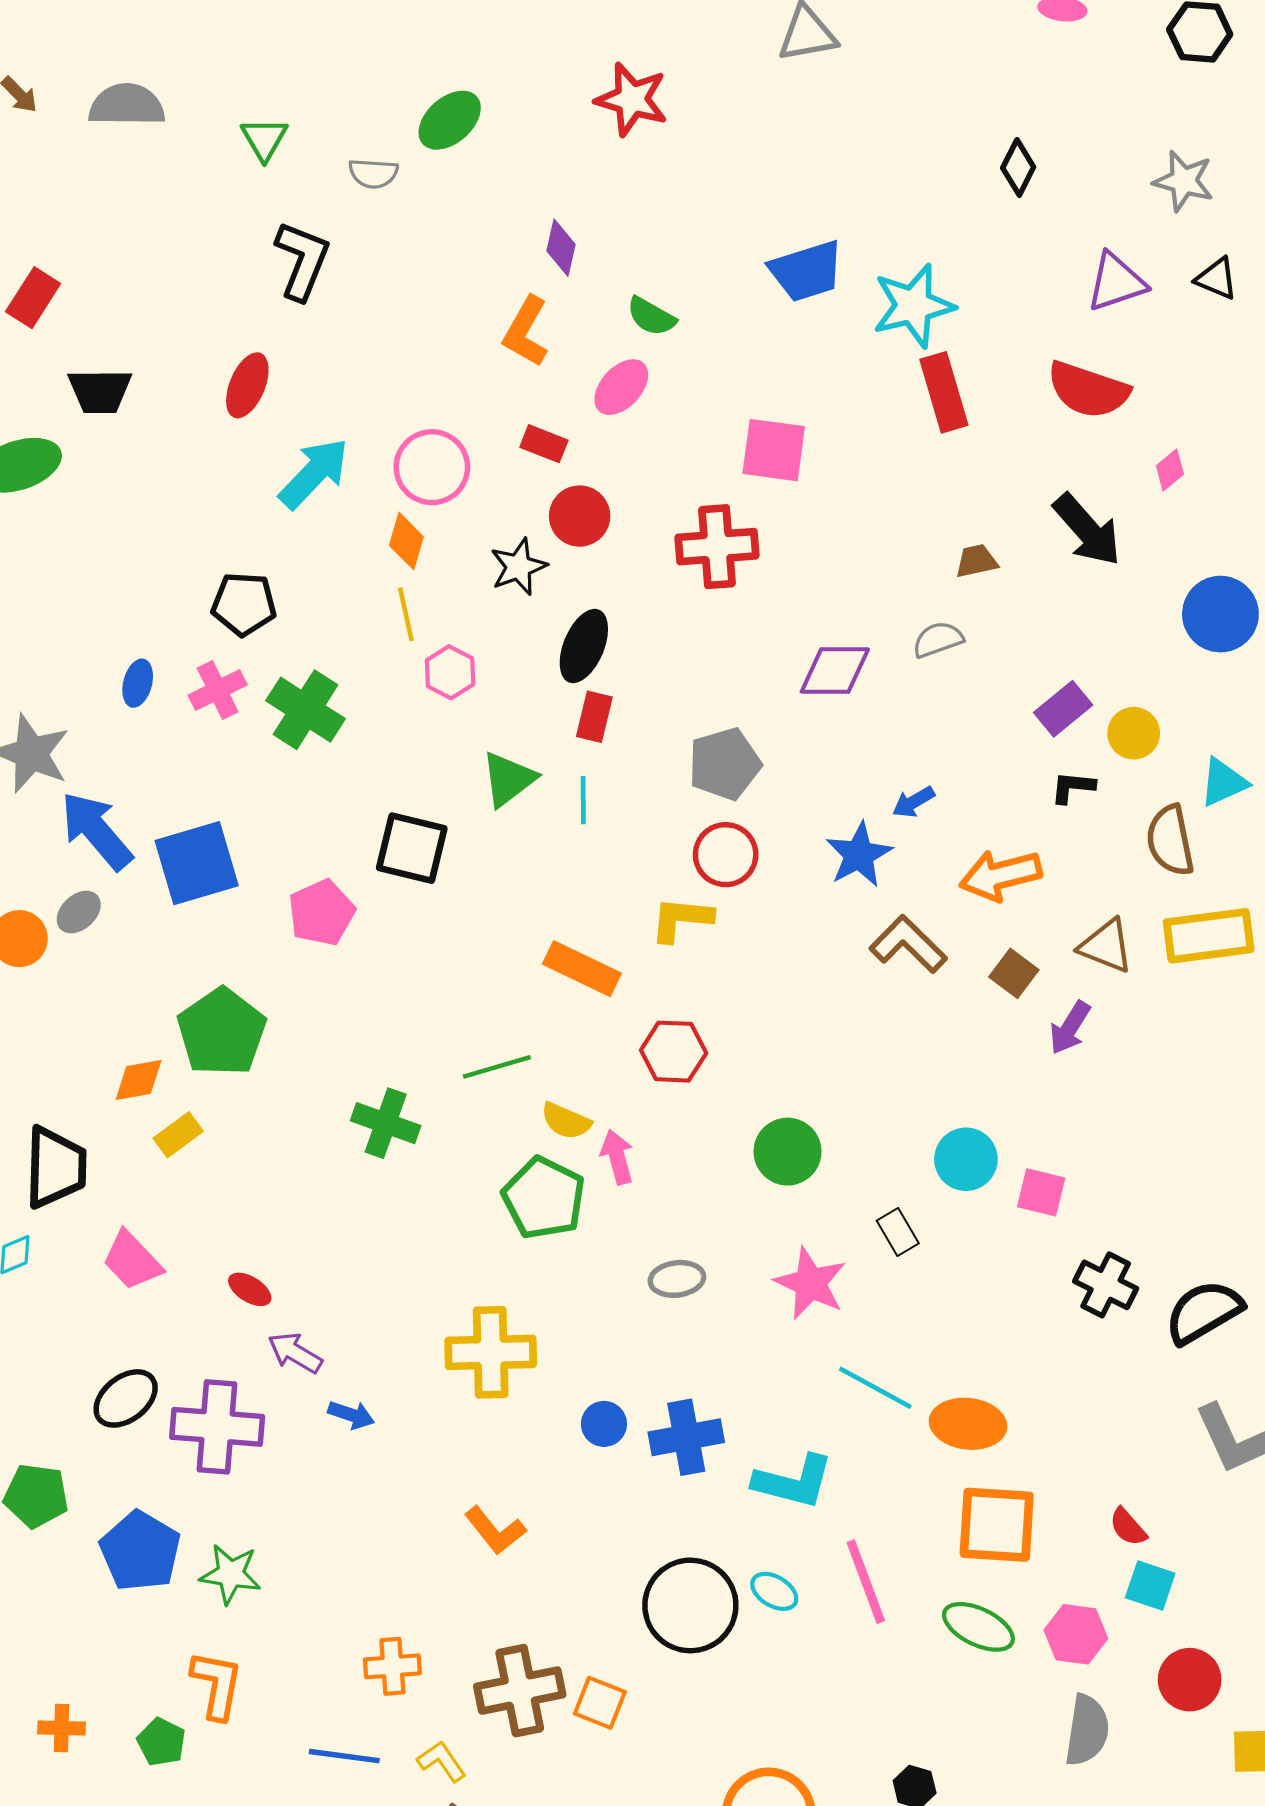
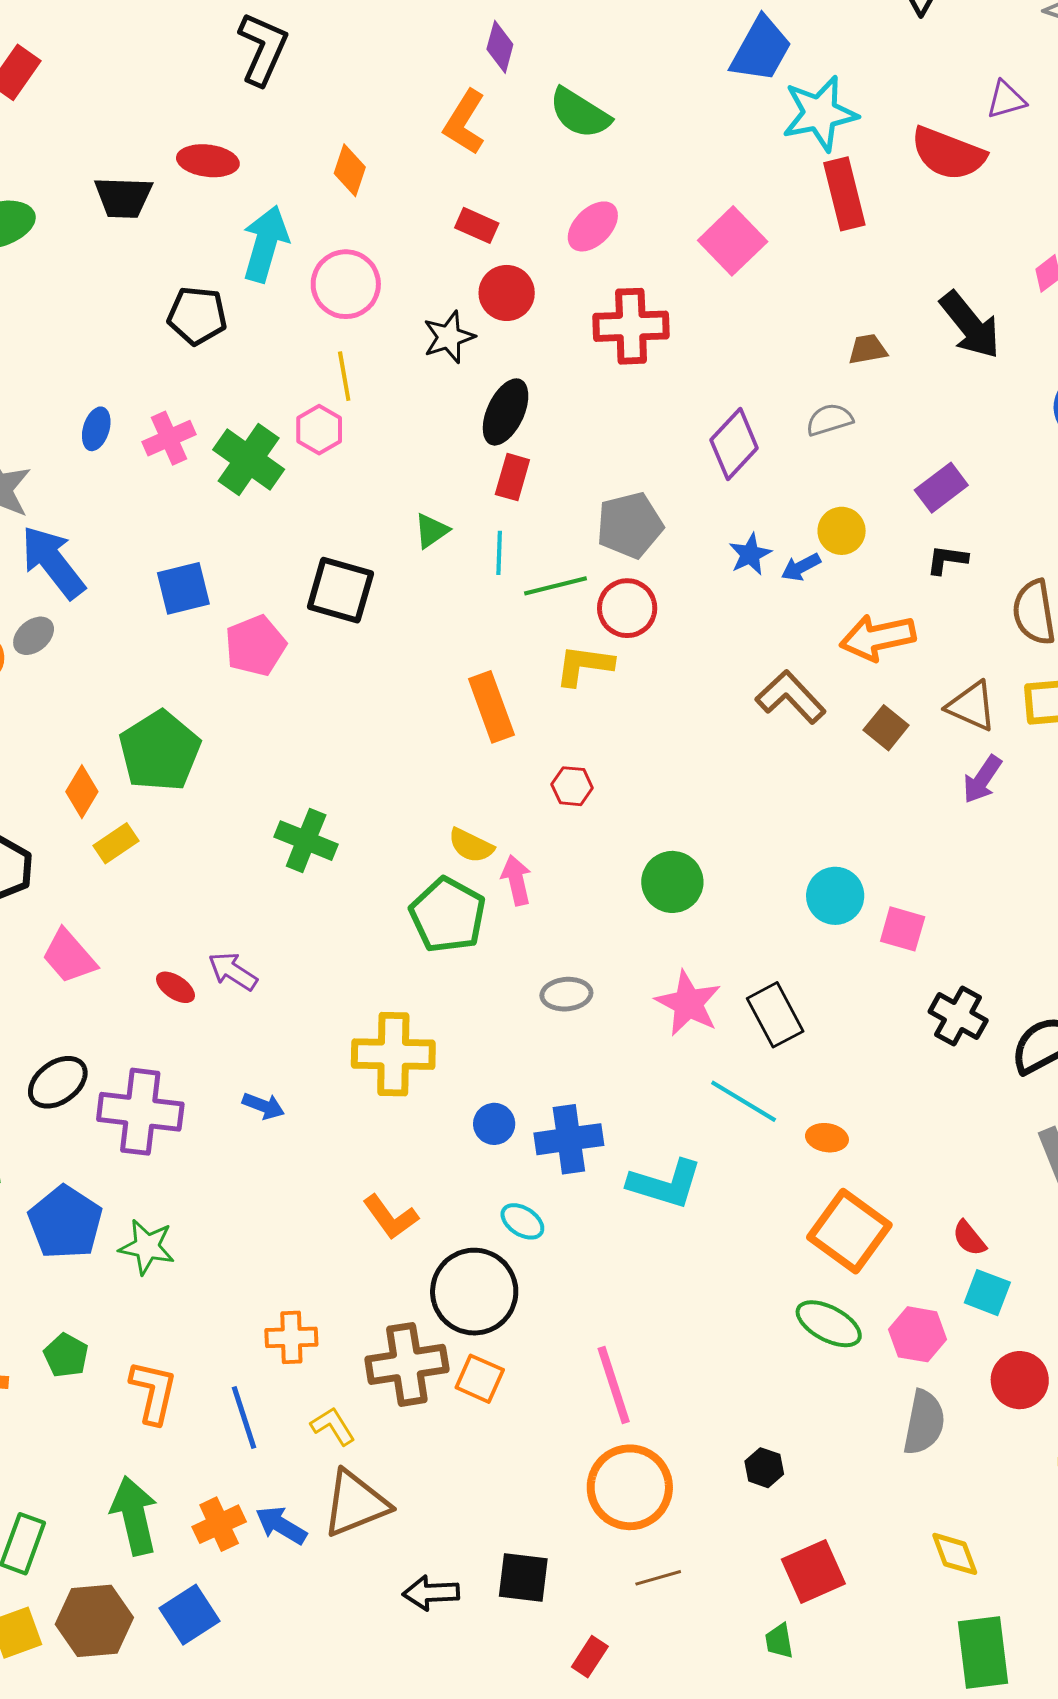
blue trapezoid: (806, 271) -> (761, 49), moved, turned -46
purple triangle: (1116, 282) -> (1006, 100), size x0.7
green semicircle: (651, 316) -> (580, 113), size x1.4
red ellipse: (247, 385) -> (208, 161), turned 72
pink ellipse: (621, 387) -> (593, 226), moved
red semicircle: (1088, 390) -> (948, 154), moved
black trapezoid: (100, 391) -> (123, 197), moved
pink square: (774, 450) -> (733, 241), moved, turned 36
pink circle: (432, 467) -> (346, 284), moved
cyan arrow: (314, 473) -> (265, 244), turned -30
orange diamond: (406, 541) -> (350, 170), moved
black pentagon: (244, 604) -> (197, 316), moved
purple diamond: (835, 671) -> (734, 444), turned -50
pink hexagon: (450, 672) -> (319, 430), moved
yellow circle: (1134, 733) -> (842, 531), moved
green triangle: (508, 779) -> (431, 531), size x0.7
blue star: (859, 855) -> (750, 554), moved, size x0.7
blue square: (197, 863) -> (183, 588), moved, size x0.7
orange rectangle: (582, 969) -> (491, 707), turned 42
purple arrow: (1070, 1028) -> (982, 779), moved
red hexagon: (674, 1052) -> (572, 786), size x0.7
green line: (497, 1067) -> (556, 586), moved
orange diamond: (139, 1080) -> (82, 792), turned -51
black rectangle: (898, 1232) -> (775, 1015), moved, size x1.5
purple arrow: (295, 1353) -> (233, 971), moved
orange ellipse: (968, 1424) -> (827, 1138), size x0.6
orange square: (997, 1525) -> (849, 1231), turned 30
pink line: (866, 1582) -> (614, 1385), moved
cyan ellipse: (774, 1591) -> (522, 1221), moved
black circle: (690, 1605) -> (474, 1292), moved
orange L-shape: (217, 1685) -> (153, 1392), moved
green pentagon: (161, 1742) -> (66, 1355), moved
blue line: (344, 1756) -> (244, 1418), turned 62

